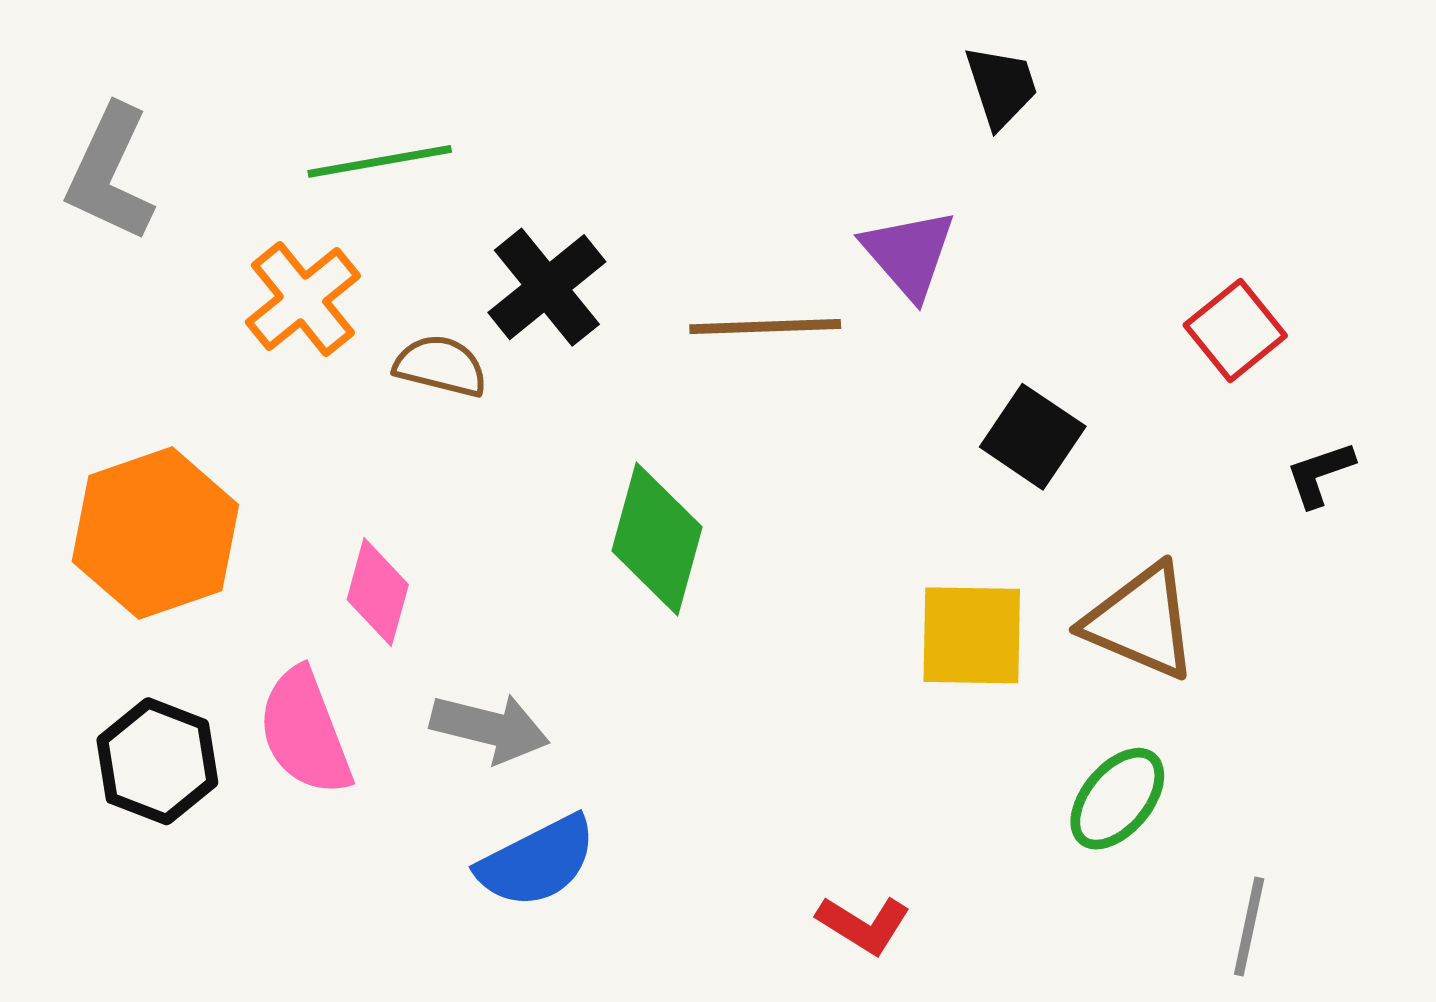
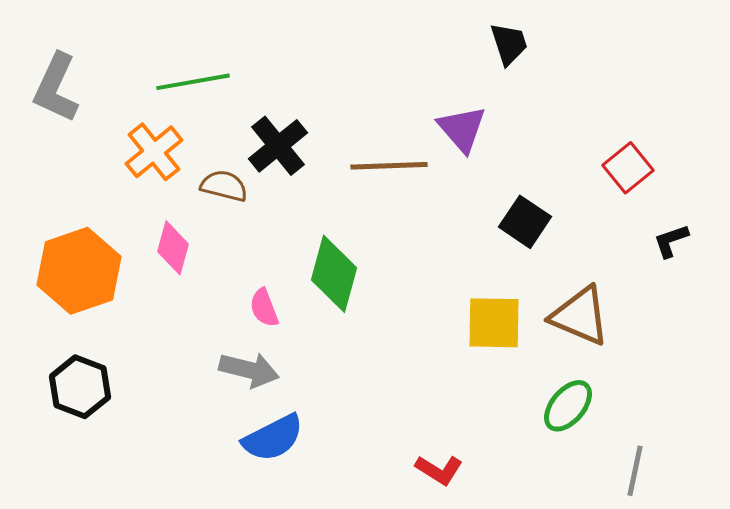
pink diamond: (378, 592) -> (173, 248), moved
pink semicircle: (305, 732) -> (264, 308), moved, size x0.6

